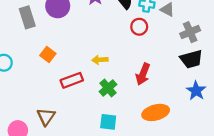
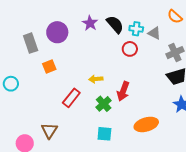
orange square: (48, 54) -> (49, 66), moved, turned 32
red arrow: (143, 74) -> (123, 91), moved
red rectangle: (72, 80) -> (71, 98), turned -30

